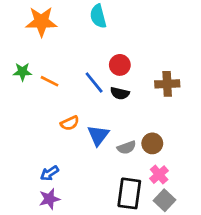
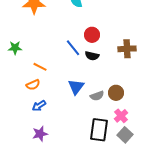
green star: (22, 72) -> (15, 48), moved
orange line: (49, 81) -> (40, 67), moved
orange semicircle: (70, 123) -> (33, 85), moved
blue arrow: (49, 173) -> (39, 106), moved

